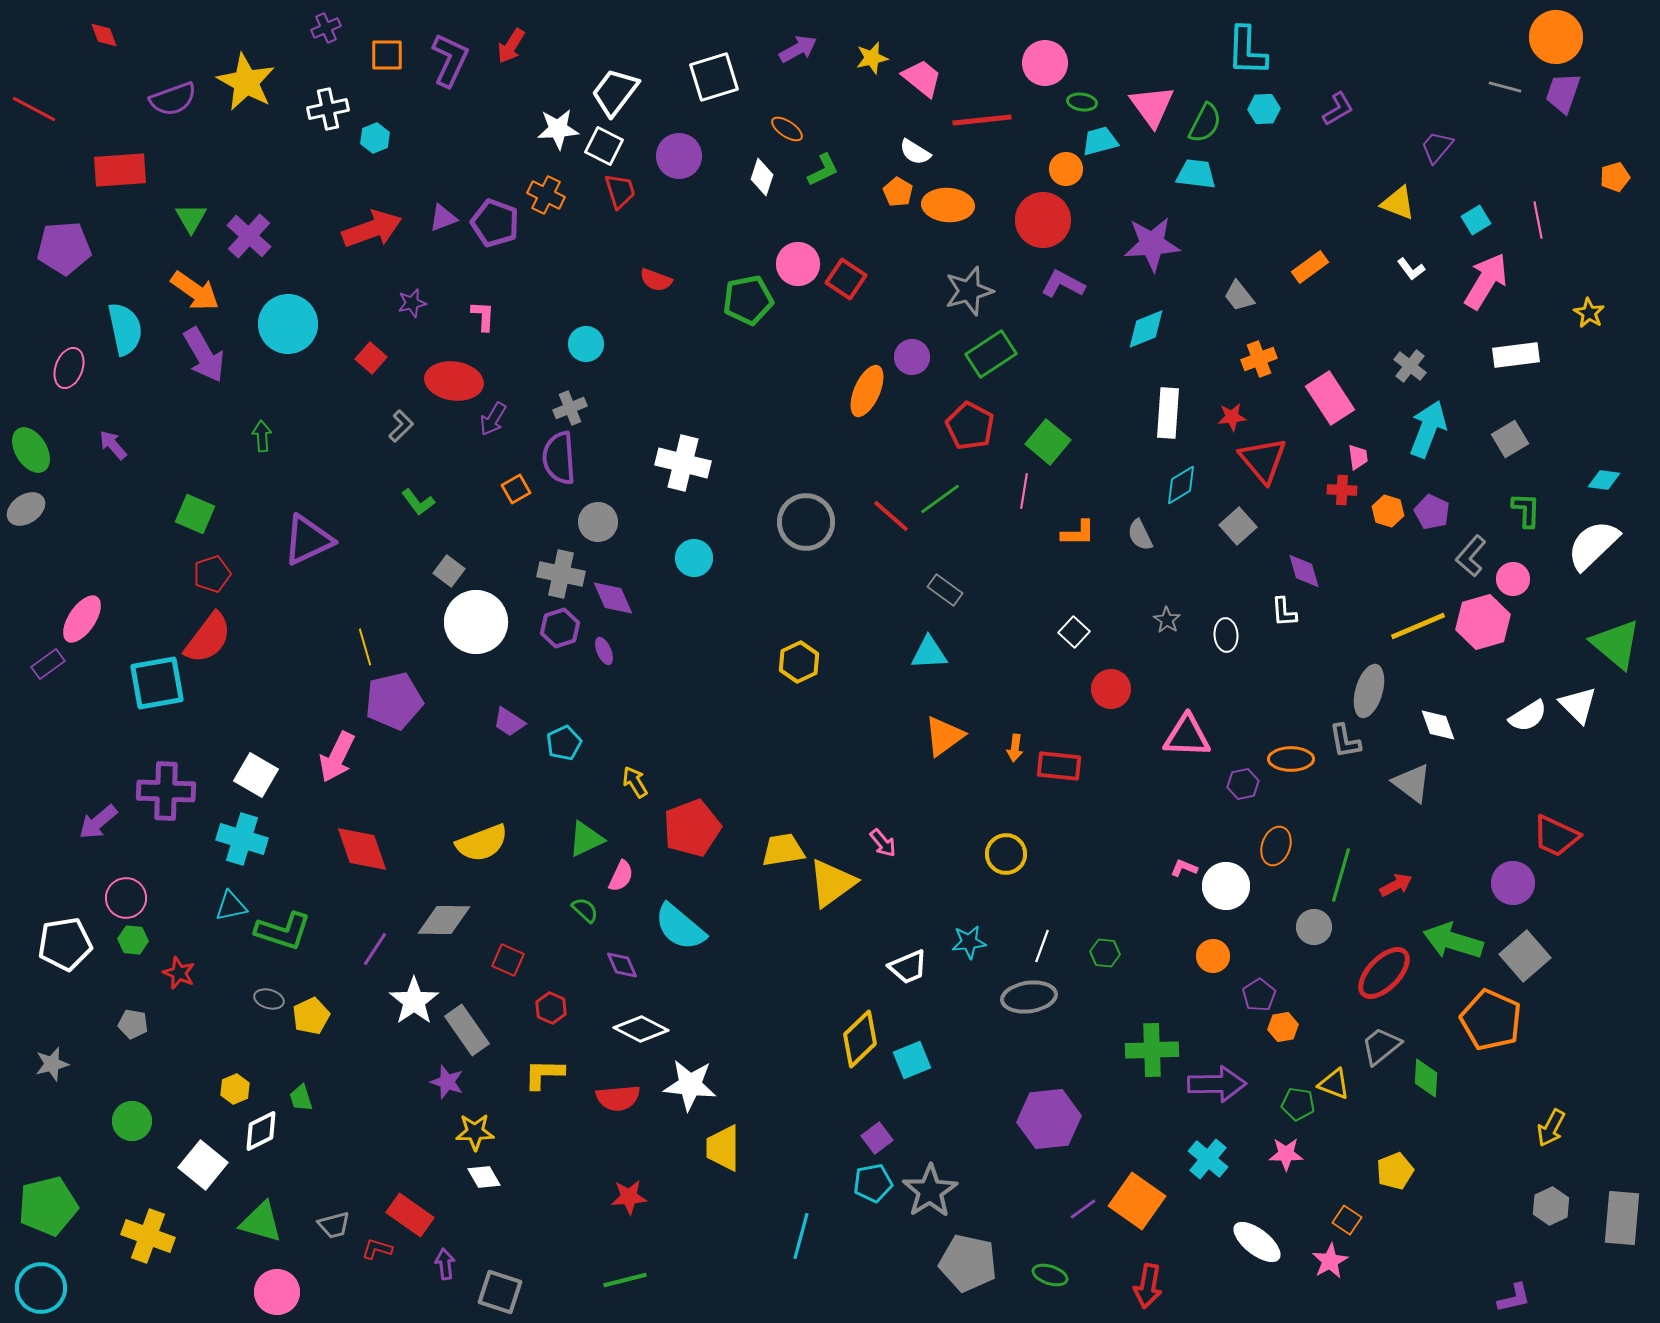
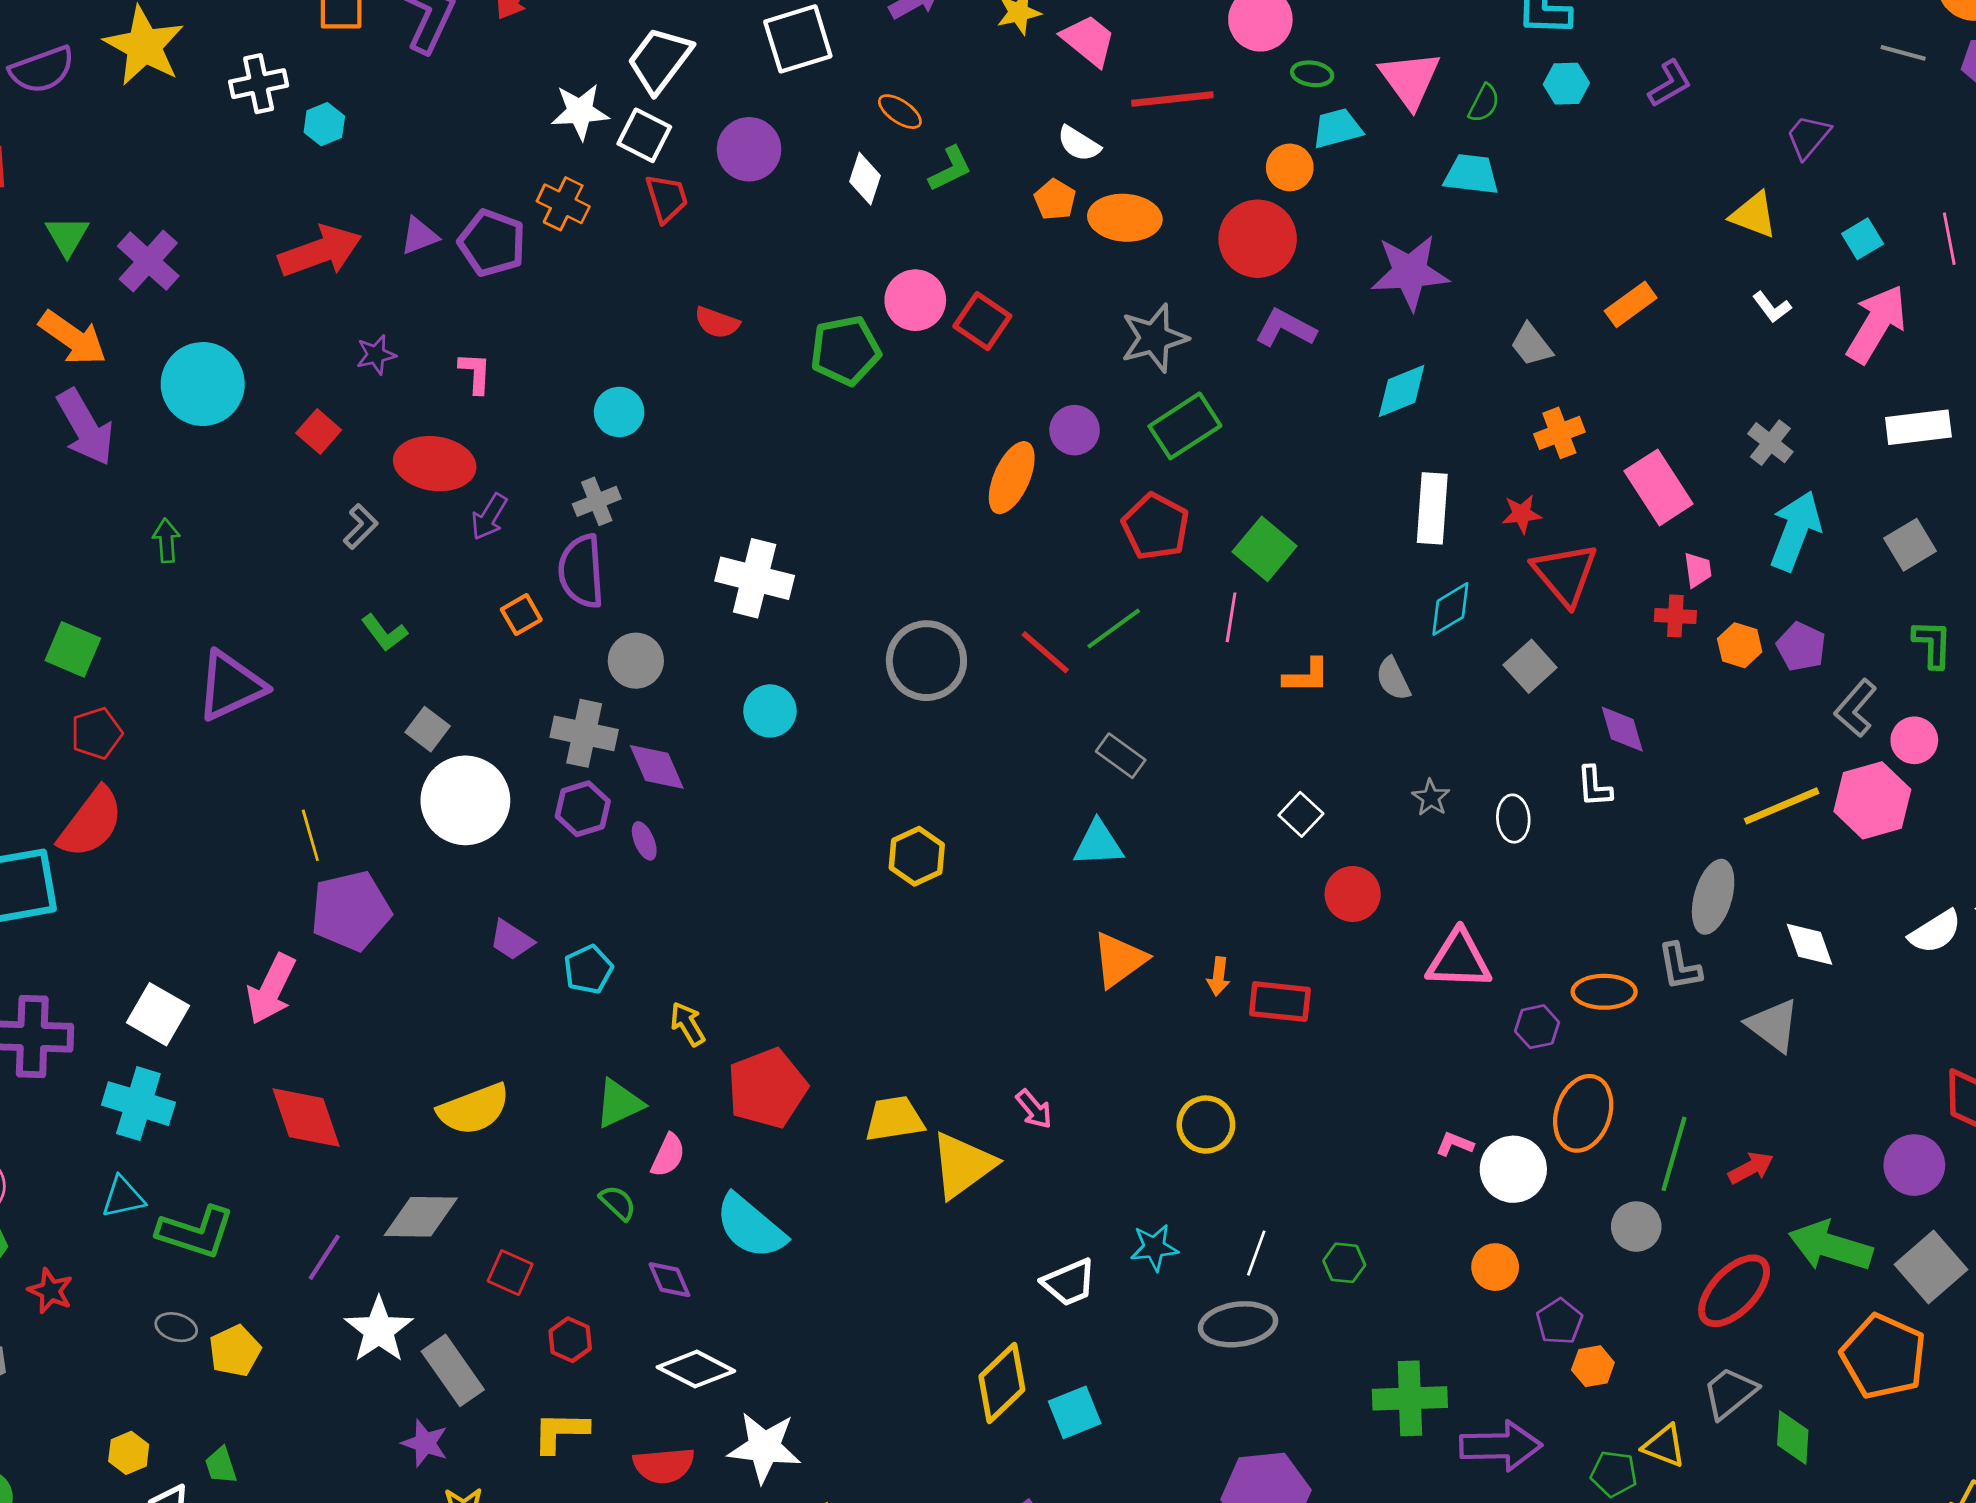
green semicircle: (1205, 123) -> (1484, 103), size x0.7
orange ellipse: (1276, 846) -> (1583, 1113), size x1.4

